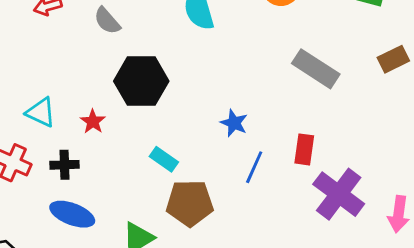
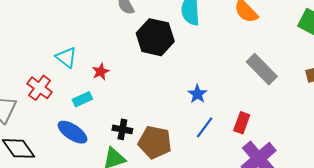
black hexagon: (141, 81) -> (155, 37), moved
cyan rectangle: (164, 159) -> (82, 99), moved, turned -72
black cross: (64, 165) -> (122, 129), moved

